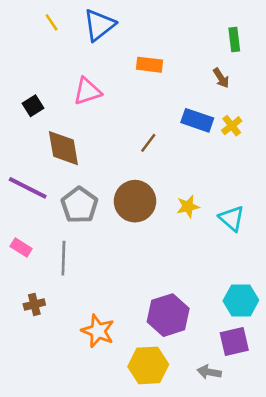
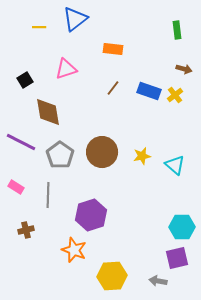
yellow line: (52, 22) -> (39, 27), moved, turned -56
brown arrow: (221, 78) -> (184, 69), moved, turned -42
brown line: (148, 143) -> (113, 88), moved
purple hexagon: (168, 315) -> (91, 215), moved

